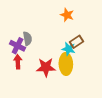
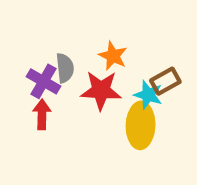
orange star: (67, 15) -> (113, 56), moved
red star: (46, 67) -> (101, 90), moved

